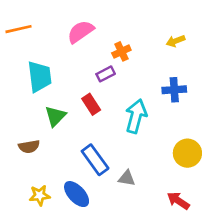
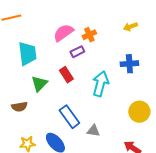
pink semicircle: (81, 32) -> (63, 33), moved

